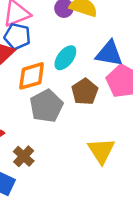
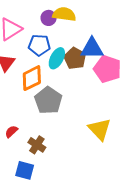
blue pentagon: (17, 36) -> (39, 45), moved
brown pentagon: (85, 92) -> (75, 58), moved

